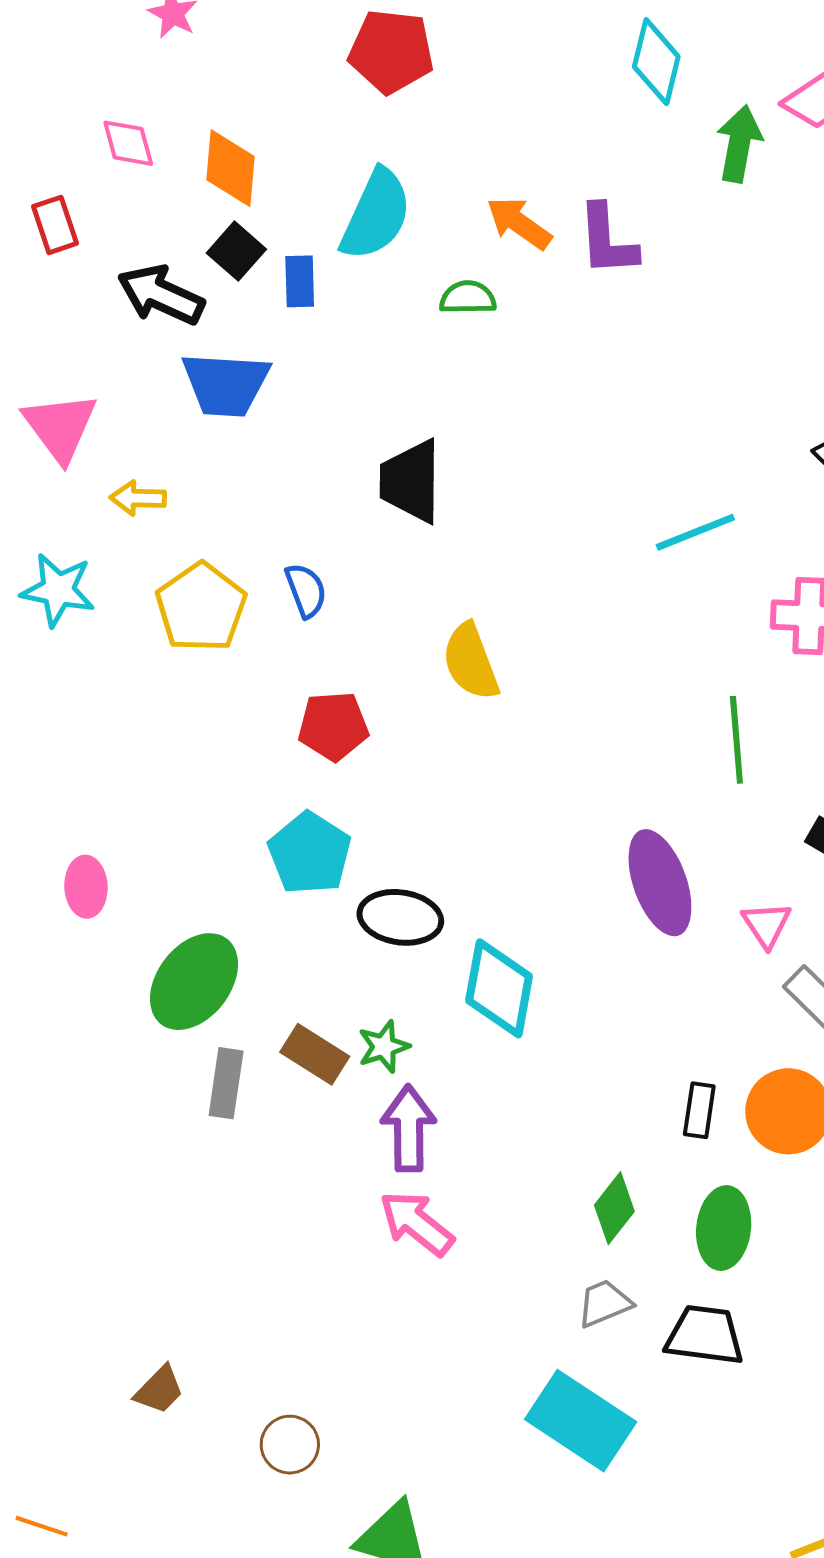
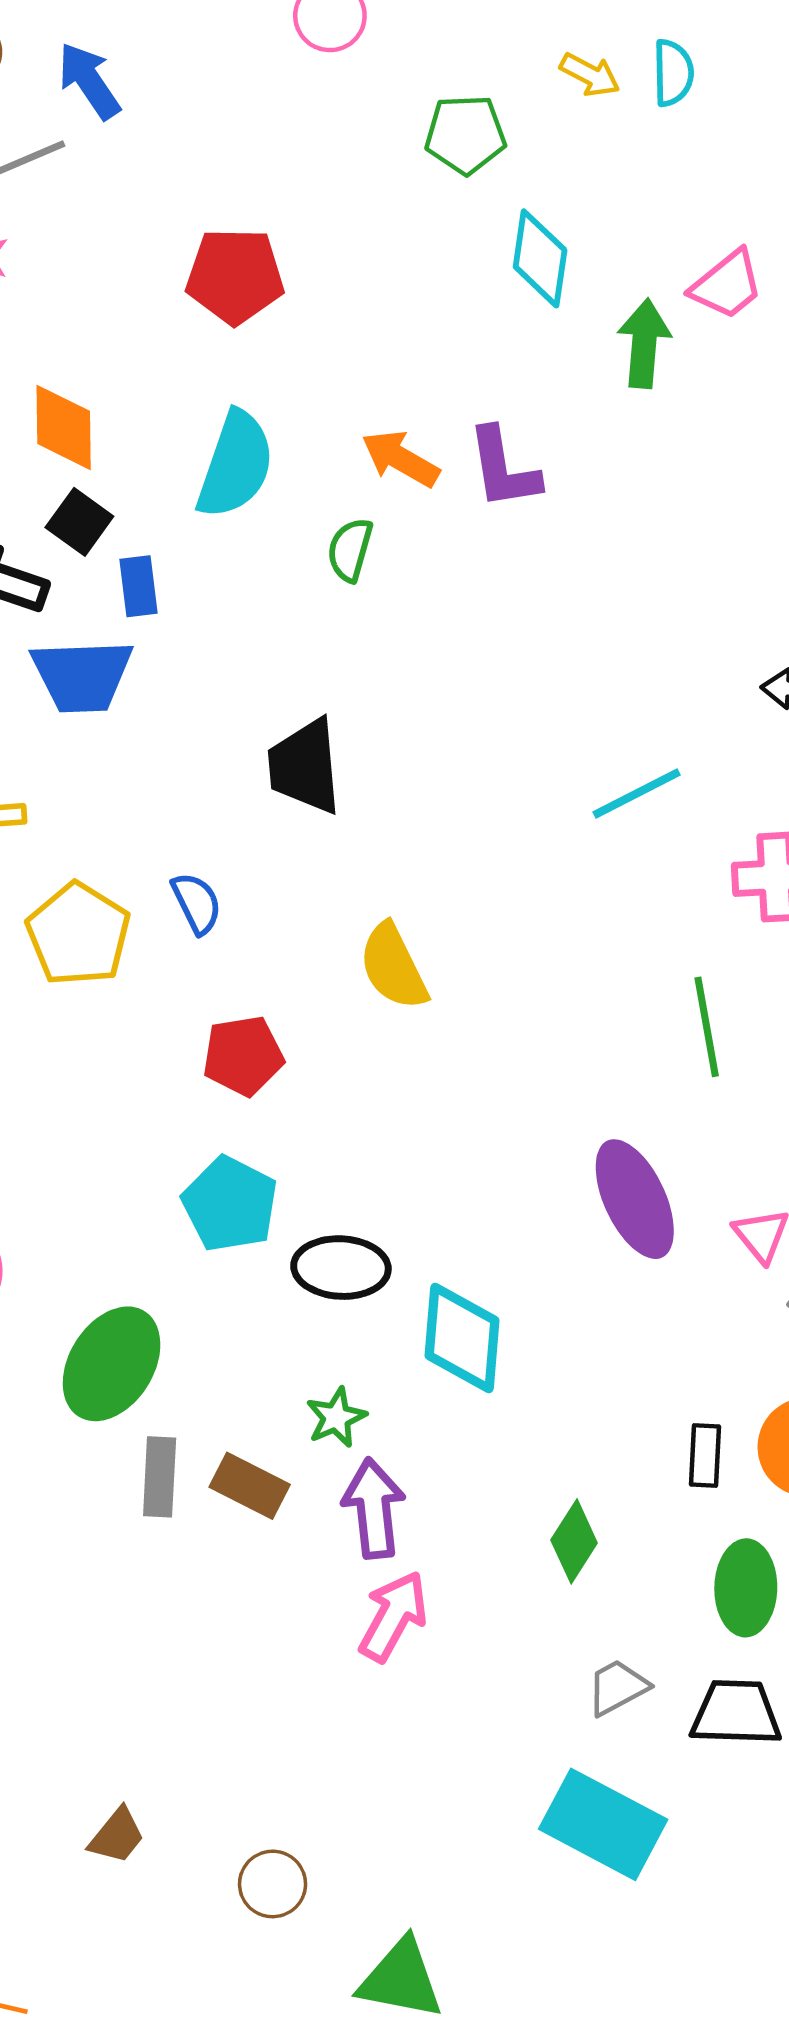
blue rectangle: (300, 281) -> (138, 586), moved
green semicircle: (468, 298) -> (350, 550), turned -68
brown rectangle: (315, 1054) -> (250, 1486), moved
green diamond: (614, 1208) -> (574, 1541), moved
pink arrow: (417, 1223) -> (393, 1616), turned 86

